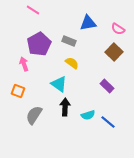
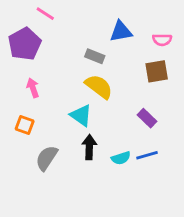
pink semicircle: (118, 29) -> (162, 40), turned -32
purple pentagon: (39, 44) -> (25, 44), moved
brown square: (114, 52) -> (157, 71), turned 36
yellow semicircle: (72, 63) -> (99, 86), size x1.5
blue line: (108, 122) -> (147, 155), moved, turned -56

